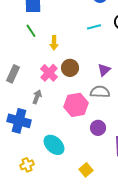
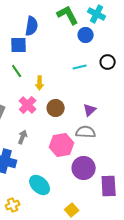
pink cross: (49, 73) -> (28, 105), moved
purple circle: (98, 128) -> (84, 168), size x1.5

